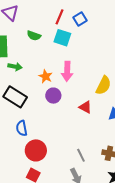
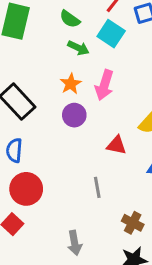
green arrow: (15, 67) -> (78, 48), moved
red triangle: (85, 107) -> (117, 145), turned -32
gray line: (81, 155) -> (97, 187), moved

